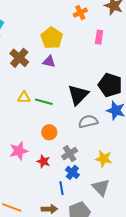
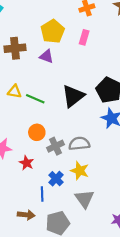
pink rectangle: (99, 37) -> (84, 37), moved
brown cross: (19, 58) -> (15, 48), turned 36
gray semicircle: (88, 122) -> (79, 144), moved
gray cross: (70, 154) -> (55, 146), moved
yellow star: (104, 159) -> (80, 171), moved

